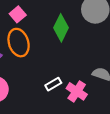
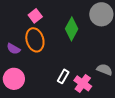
white rectangle: (53, 84) -> (63, 76), turned -32

